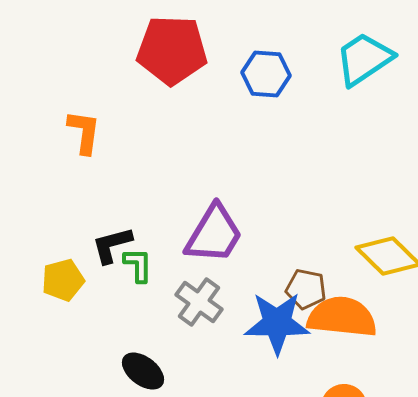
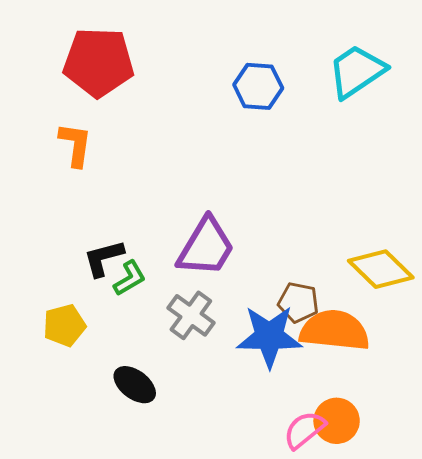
red pentagon: (172, 50) -> (99, 62), moved
green L-shape: (138, 265) -> (130, 278), turned 60
yellow pentagon: (63, 280) -> (64, 325), moved

